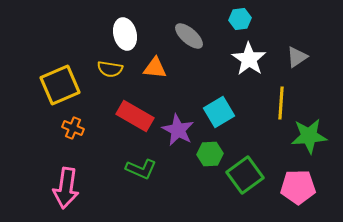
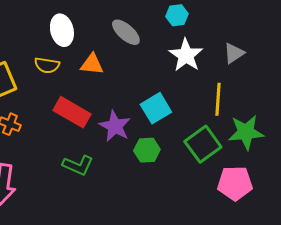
green square: (245, 175) -> (203, 144), moved

